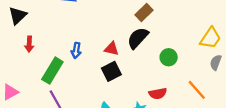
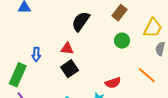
brown rectangle: (144, 13) -> (119, 13), moved
black semicircle: (138, 38) -> (81, 21), moved
green circle: (169, 57) -> (122, 41), moved

